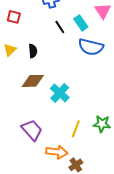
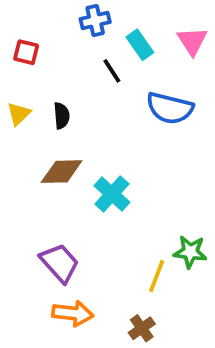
cyan rectangle: (81, 23) -> (140, 45), moved
yellow line: (76, 129) -> (157, 276), moved
orange arrow: (57, 152) -> (73, 313), moved

